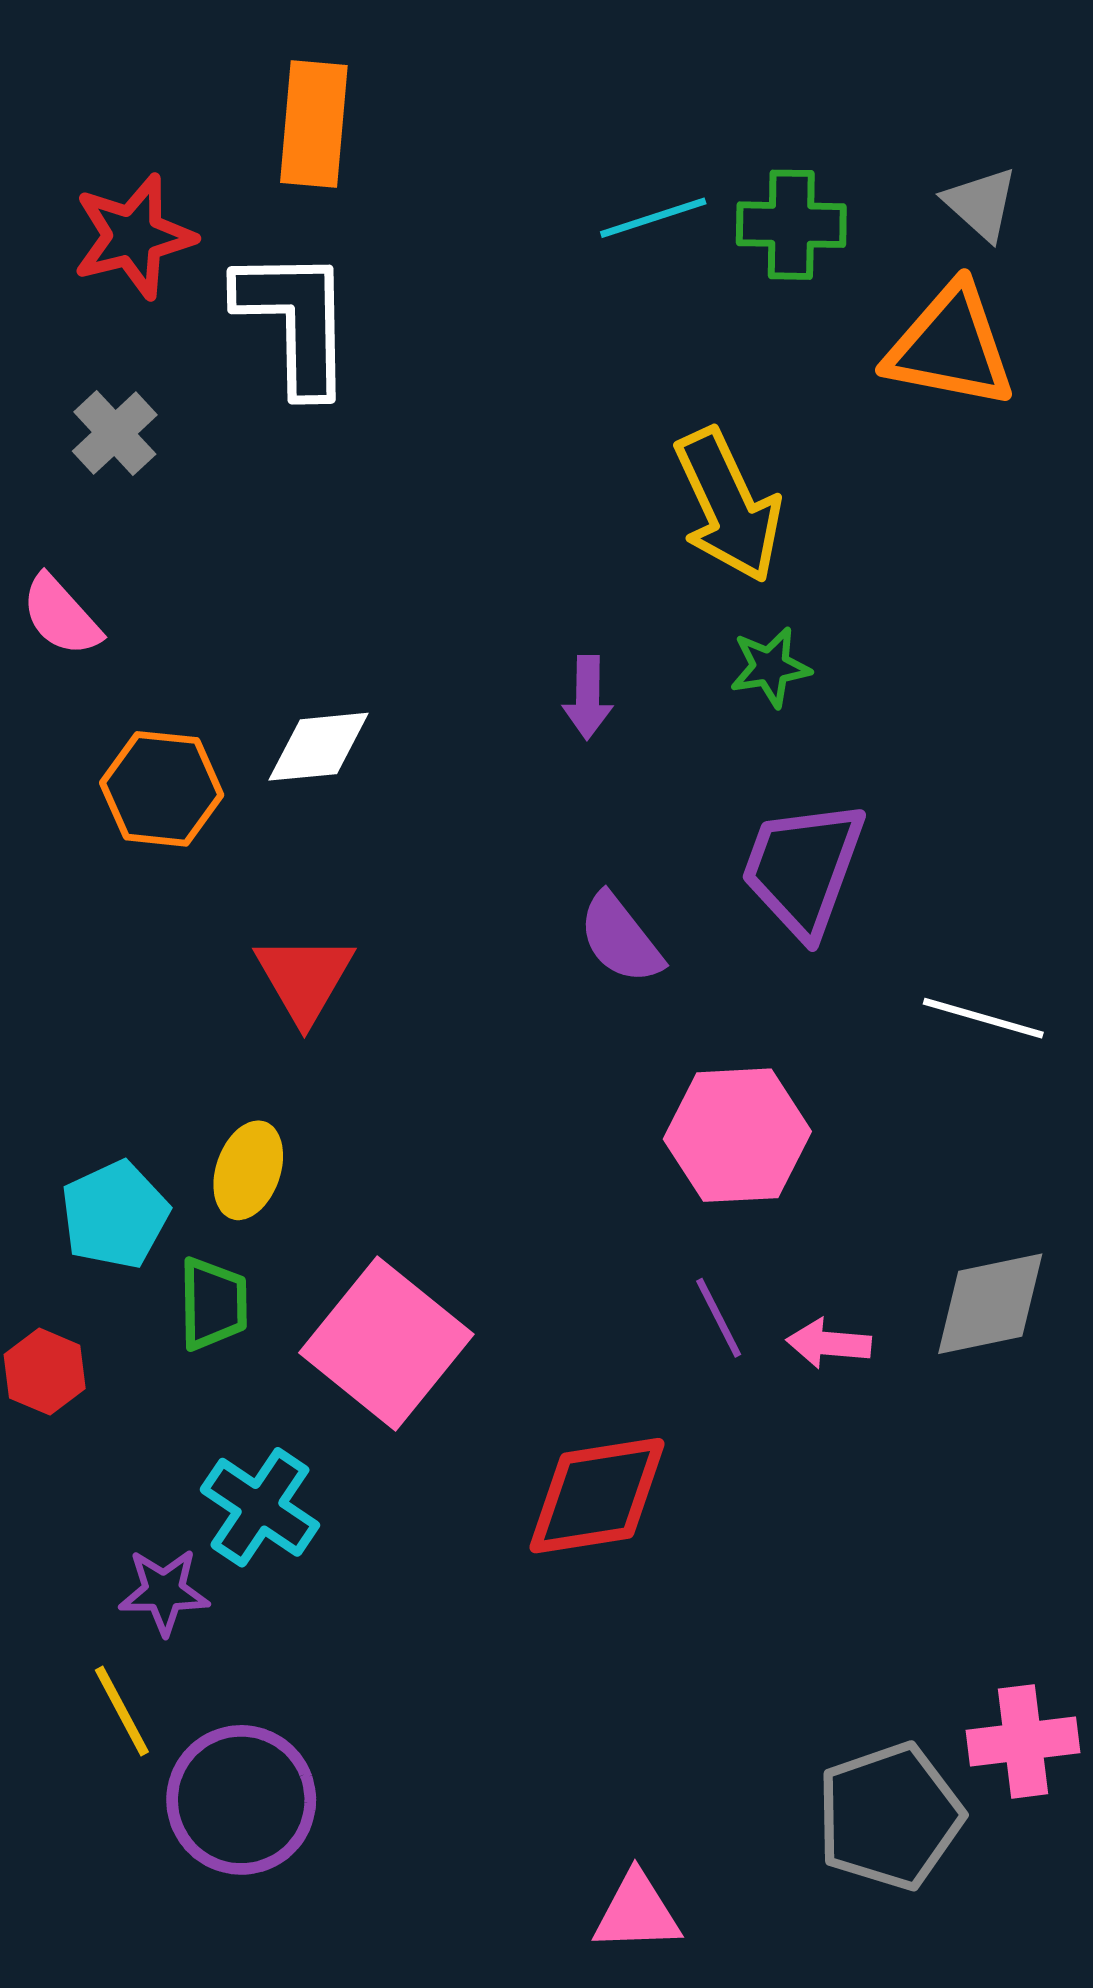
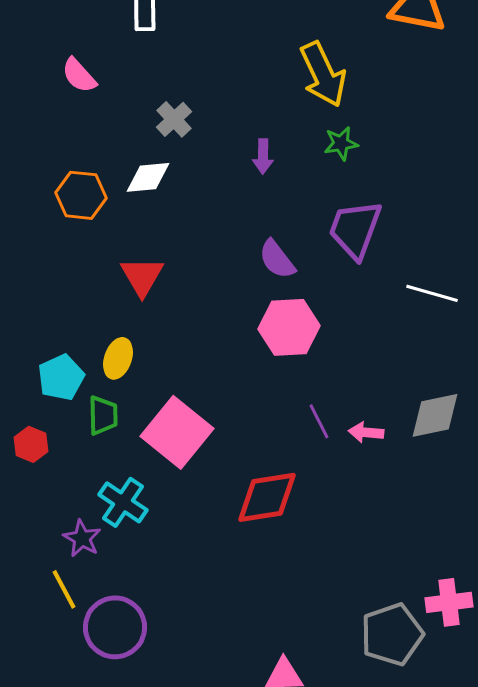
gray cross: (115, 433) -> (174, 119), moved
pink semicircle: (61, 616) -> (79, 75), moved
pink hexagon: (737, 1135) -> (289, 327), moved
purple star: (164, 1592) -> (82, 538), turned 30

